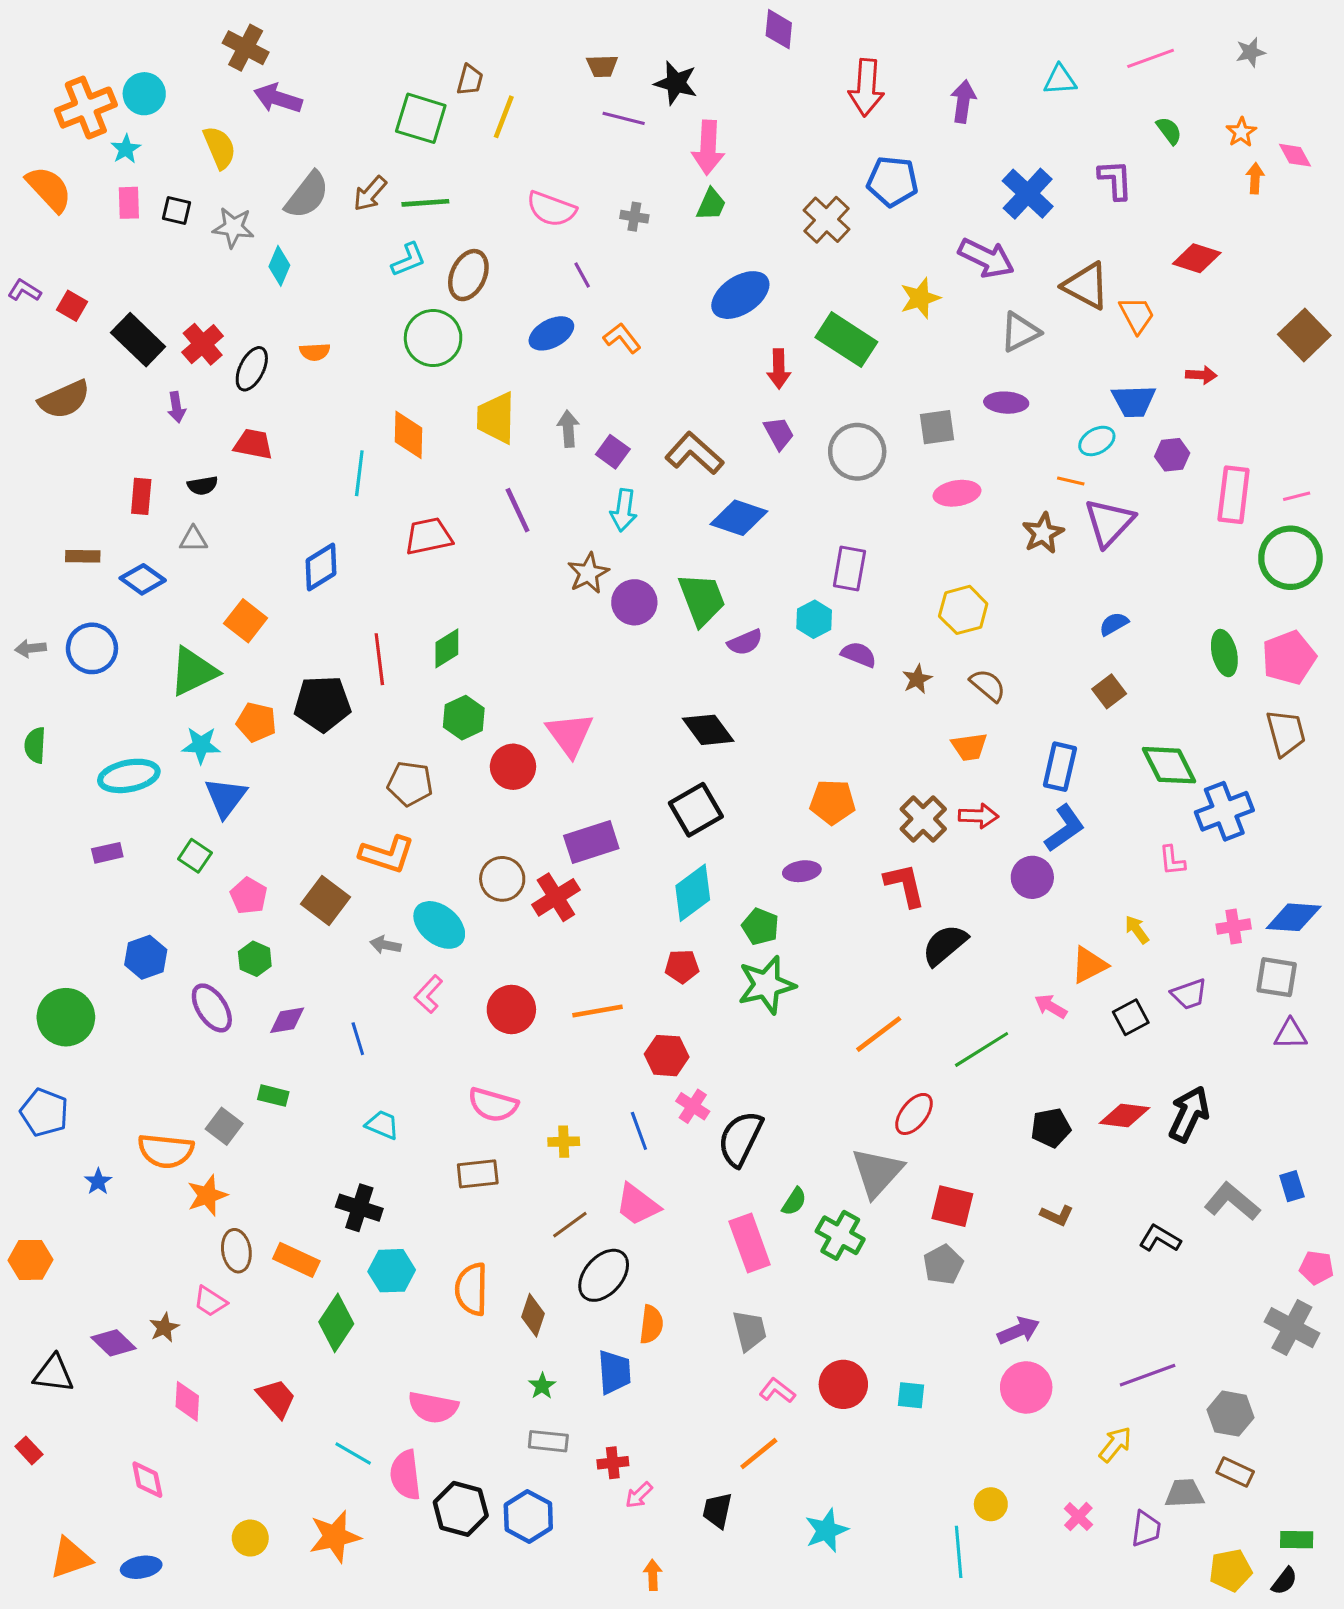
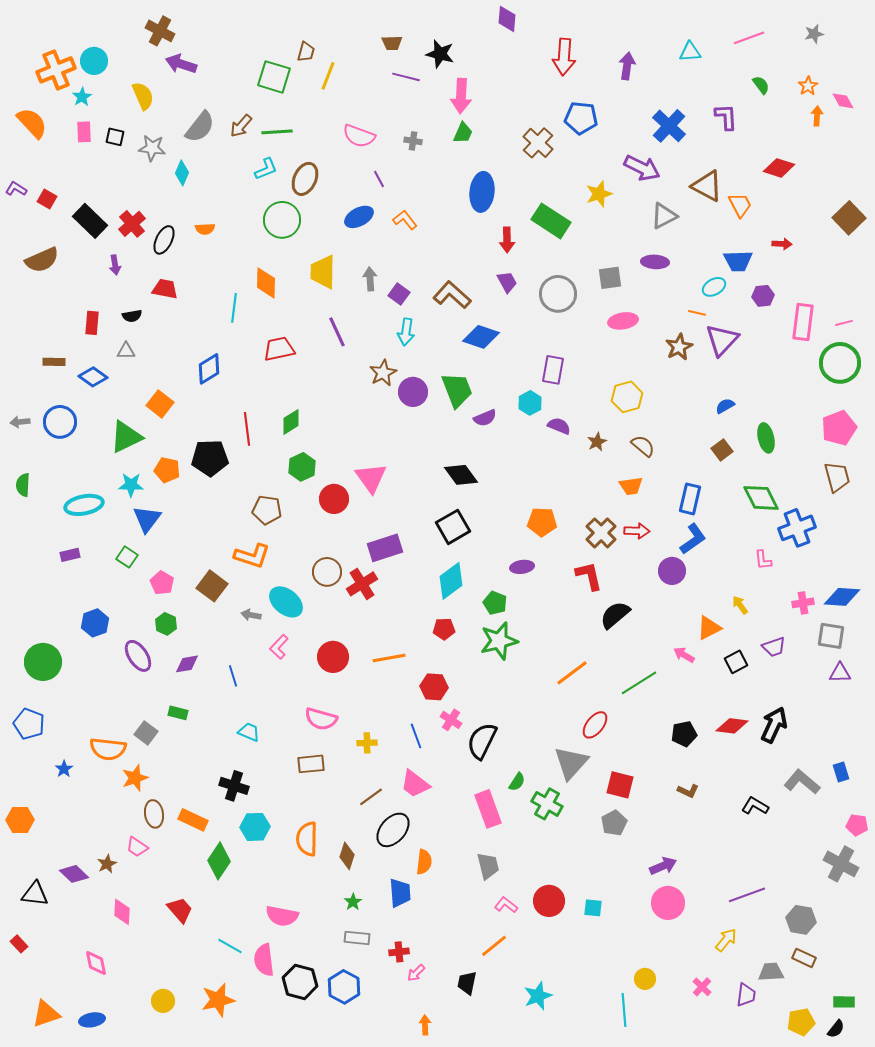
blue ellipse: (740, 295) -> (482, 192), turned -51
green ellipse: (1224, 653) -> (766, 438), moved

